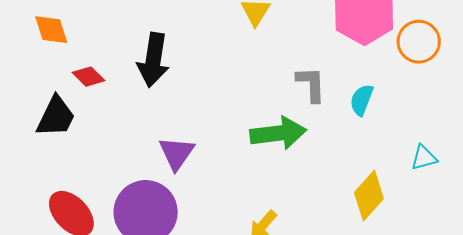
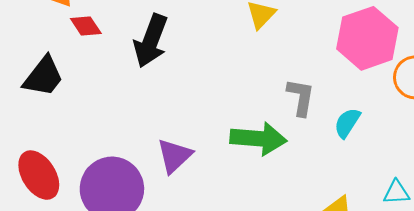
red diamond: (89, 77) -> (86, 26), moved
purple triangle: (177, 153) -> (174, 156), moved

